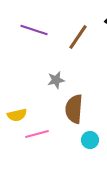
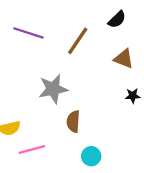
gray star: (56, 80) -> (53, 89), size x1.5
brown semicircle: (74, 109) -> (73, 121), size x0.7

